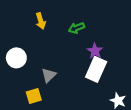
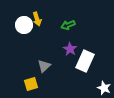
purple star: (95, 51) -> (70, 49), moved
white circle: (16, 58) -> (24, 25), moved

